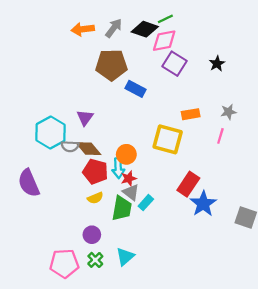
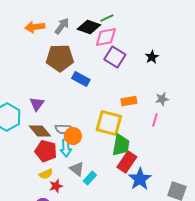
gray semicircle: (70, 146) -> (63, 129), moved
red star: (129, 178) -> (56, 186), moved
green trapezoid: (122, 208) -> (121, 145), moved

